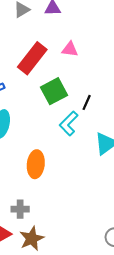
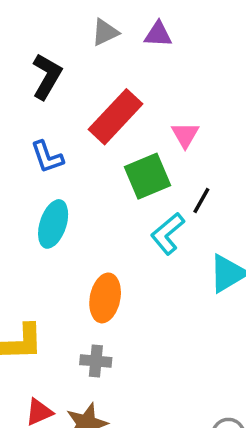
pink triangle: (70, 49) -> (185, 135), moved, turned 48
gray cross: (20, 209) -> (96, 361), moved

